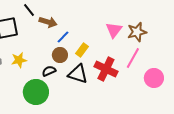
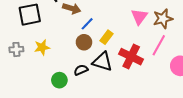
black semicircle: (49, 71) -> (81, 70), moved
green circle: (36, 92) -> (59, 80), size x0.6

